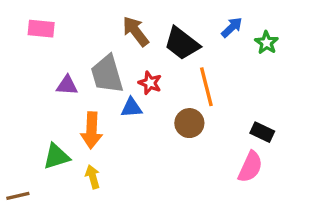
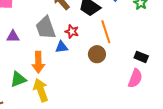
purple triangle: (67, 85) -> (13, 36), moved
yellow arrow: (93, 177) -> (41, 90), size x1.6

